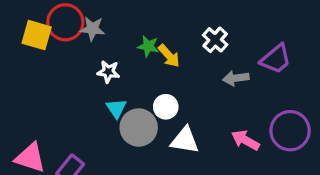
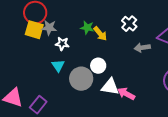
gray star: (92, 29) -> (49, 28), moved
yellow square: (37, 35) -> (34, 30), moved
cyan triangle: (116, 108) -> (58, 66), moved
pink arrow: (245, 140) -> (126, 94), moved

